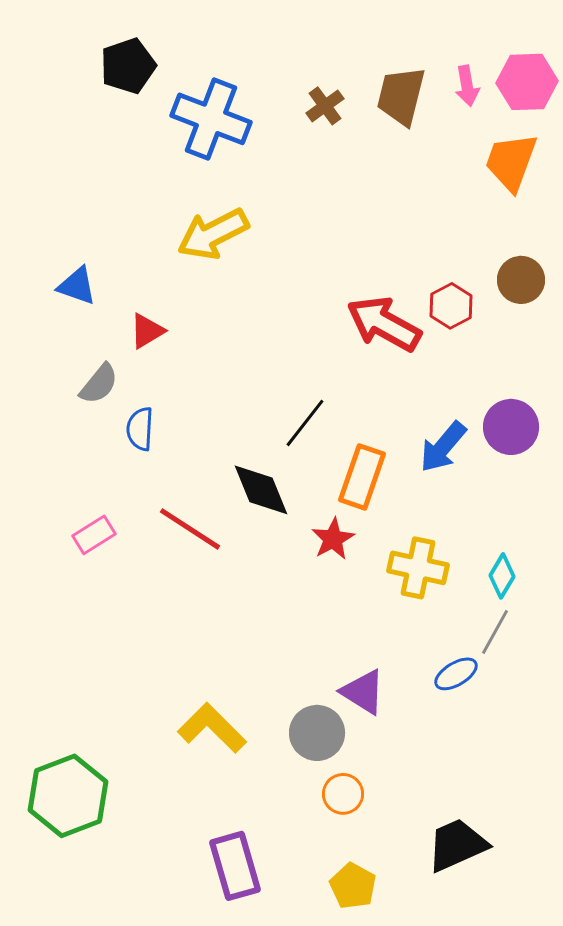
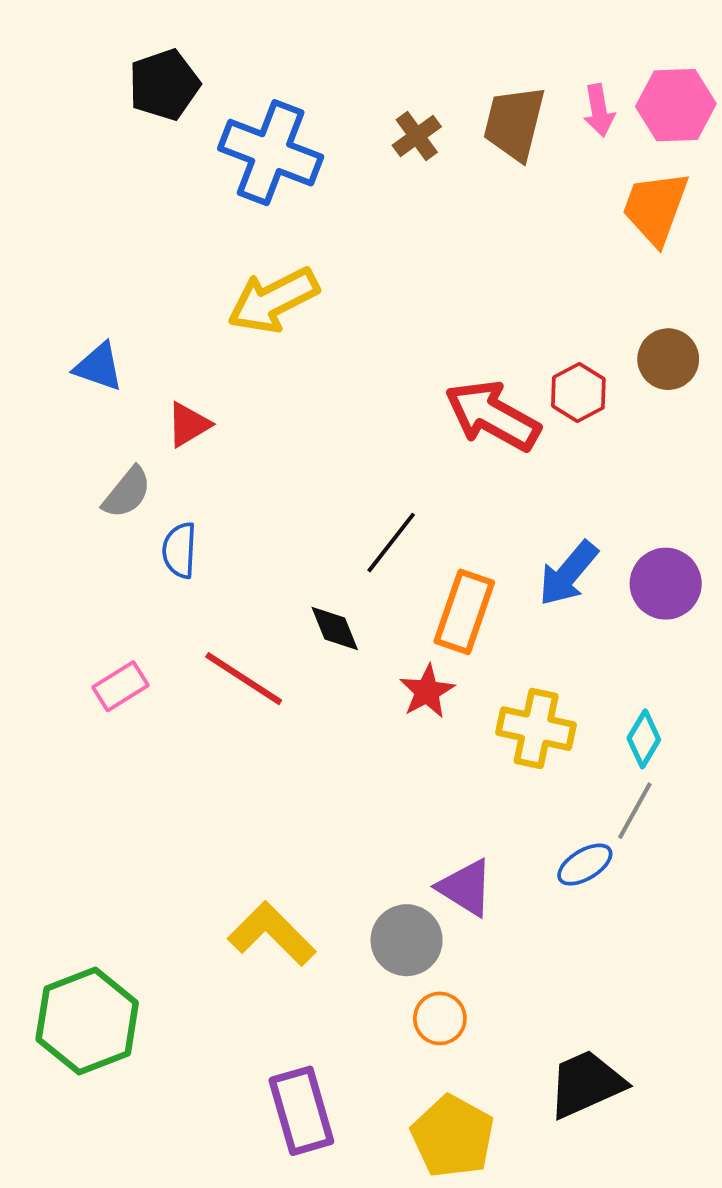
purple circle: (511, 427) -> (666, 584), moved
black diamond: (261, 490) -> (335, 629), size x0.7
yellow pentagon: (353, 886) -> (453, 1136), size x1.4

